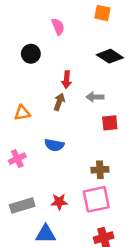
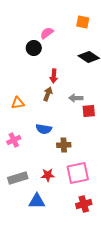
pink semicircle: (58, 27) -> (47, 33), turned -104
black circle: (31, 54) -> (34, 48), moved
gray arrow: (95, 97) -> (76, 98), moved
brown cross: (100, 170) -> (64, 145), moved

